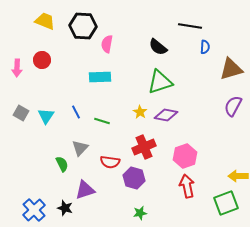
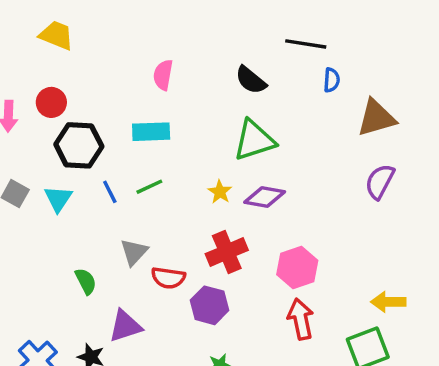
black hexagon: (83, 26) -> (79, 145), moved
green line: (102, 121) -> (149, 187), moved, turned -42
gray triangle: (80, 148) -> (134, 252), moved

